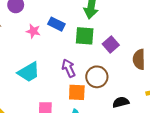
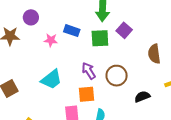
purple square: (111, 44) -> (124, 30), moved
orange square: (77, 92) -> (87, 94), moved

